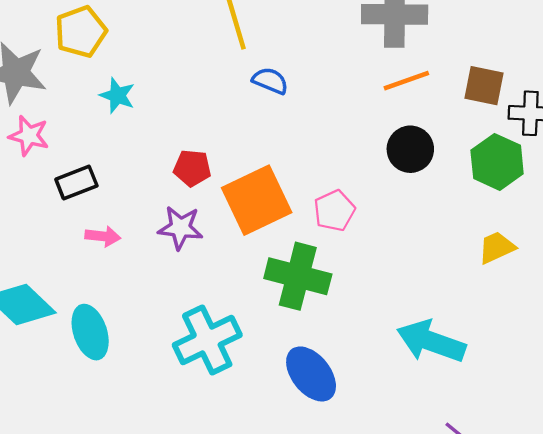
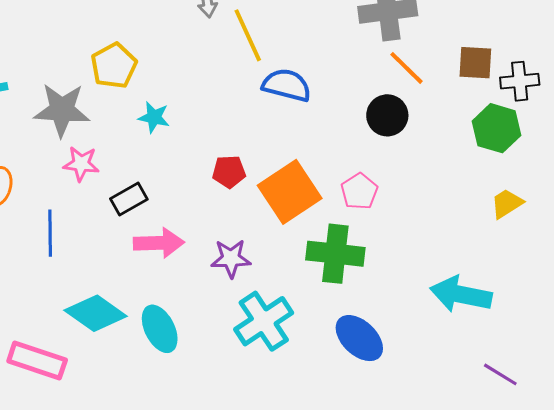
blue semicircle: (270, 81) -> (287, 85), size x1.5
orange line: (406, 81) -> (406, 68), turned 72
black circle: (410, 149) -> (387, 115), moved
purple star: (180, 228) -> (231, 258), moved
pink arrow: (103, 236) -> (159, 243), size x1.6

